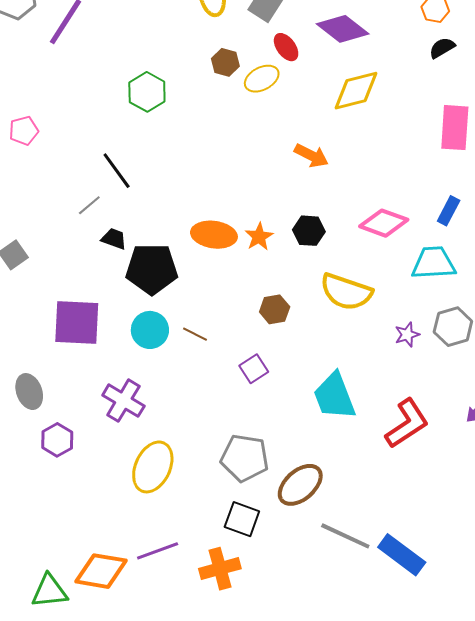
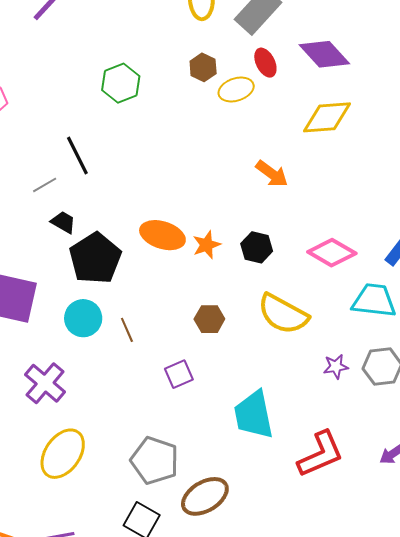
black pentagon: (152, 269) -> (95, 258), turned 30
brown line: (195, 334) -> (127, 330), turned 30

